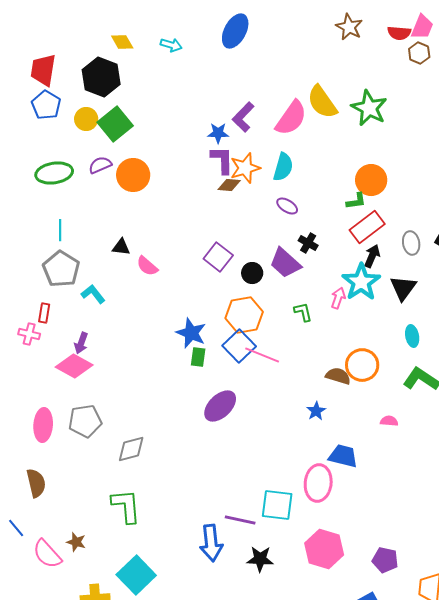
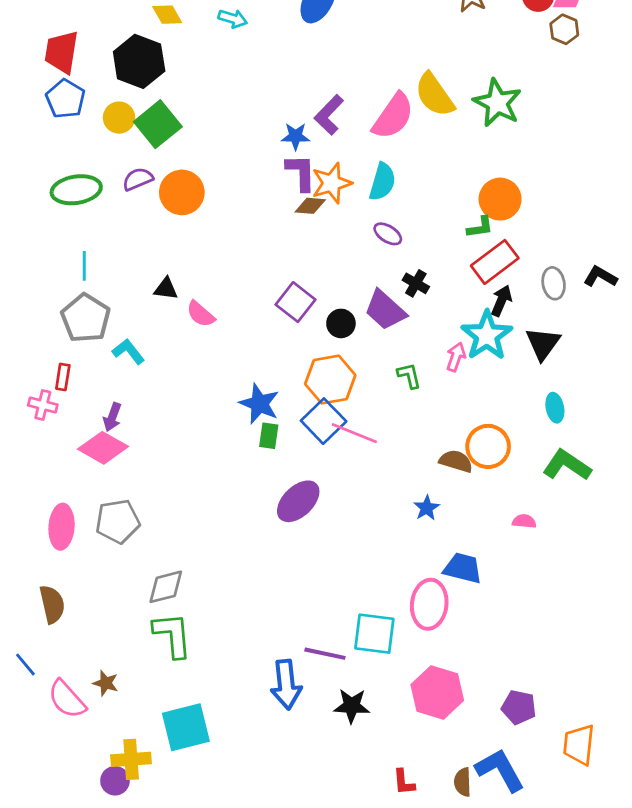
gray diamond: (131, 449) -> (166, 587), moved
cyan square: (136, 575) -> (186, 727), turned 30

